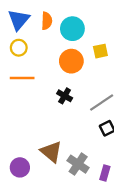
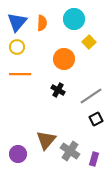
cyan circle: (72, 29) -> (74, 19), moved
yellow square: (100, 51) -> (89, 42), moved, turned -32
brown triangle: (51, 152) -> (46, 140), turned 30

